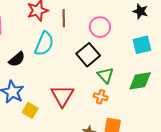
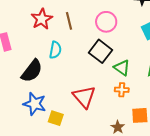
cyan semicircle: (44, 44) -> (55, 50), size x0.7
black semicircle: (17, 59) -> (32, 71), size x1.4

